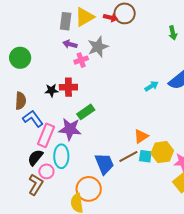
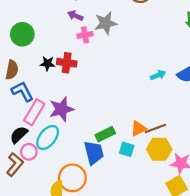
green circle: (20, 58) -> (22, 34), moved
green rectangle: (86, 112) -> (105, 134), moved
purple star: (70, 129) -> (62, 109), turned -30
cyan ellipse: (61, 156) -> (48, 137), turned 30
brown line: (128, 156) -> (155, 129), moved
cyan square: (145, 156) -> (127, 149), moved

